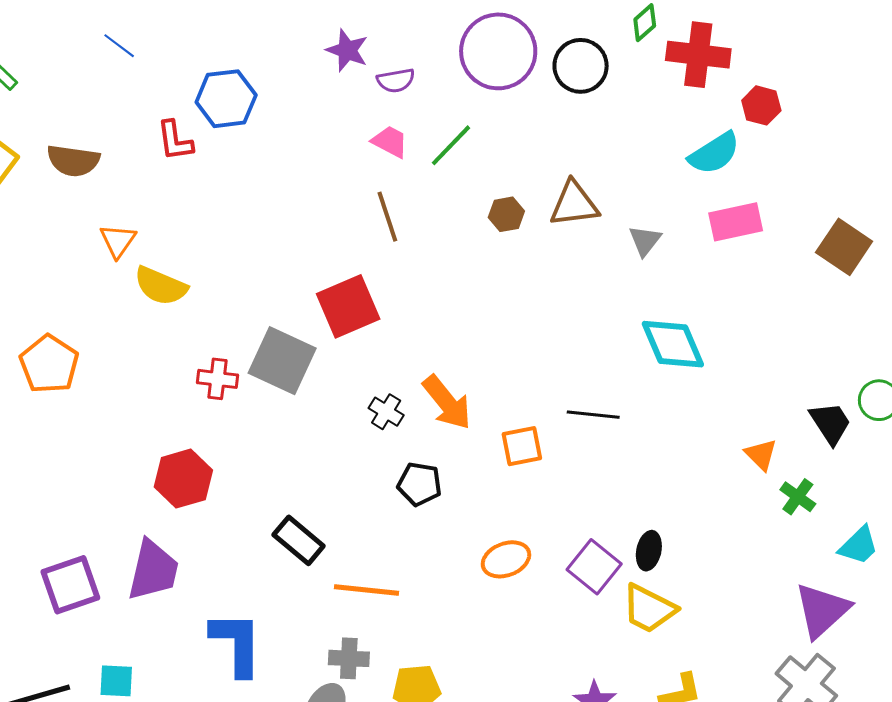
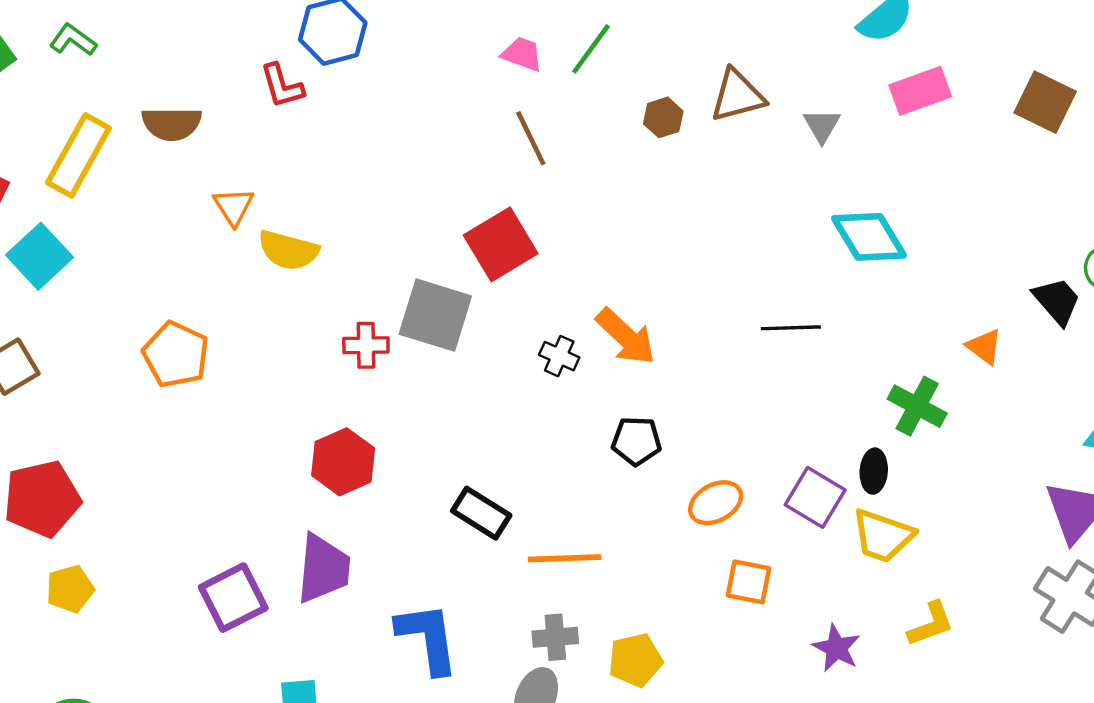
orange square: (522, 446) -> (749, 582), moved, turned 30
black pentagon: (420, 484) -> (636, 441), moved
green cross: (798, 497) -> (917, 406), moved, size x1.4

